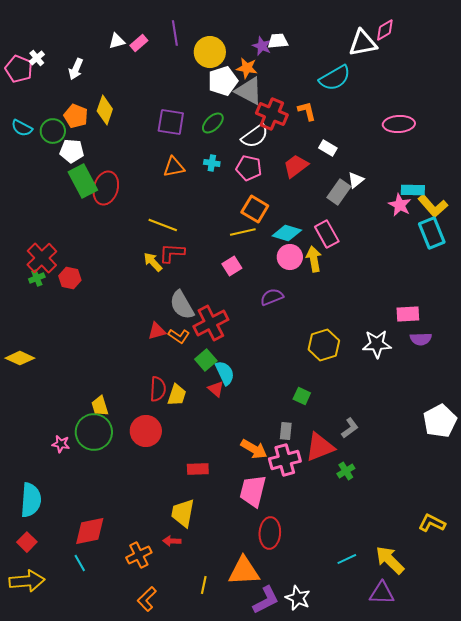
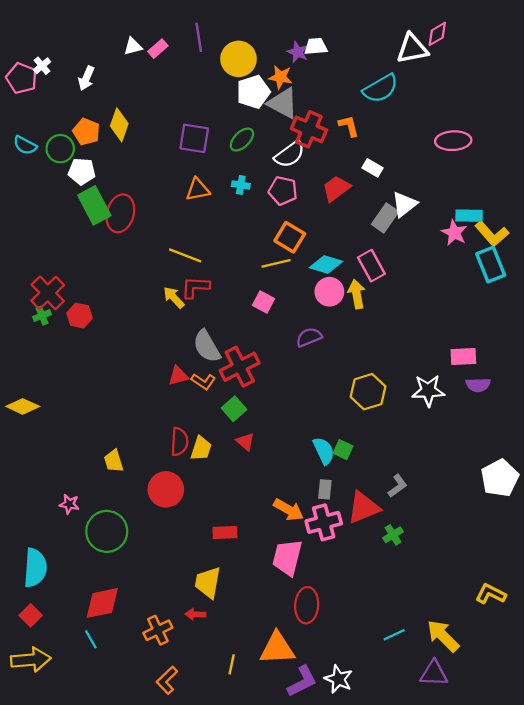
white triangle: (356, 180) -> (404, 204), size x1.4
pink square: (232, 266) -> (264, 302), turned -30
cyan semicircle: (225, 373) -> (324, 451), moved
green circle: (94, 432) -> (107, 531), moved

